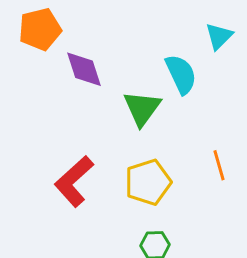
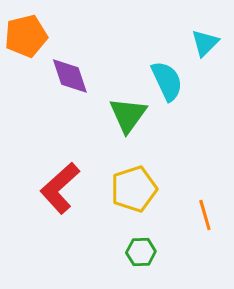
orange line: (219, 165) -> (205, 215), moved

